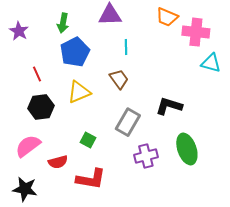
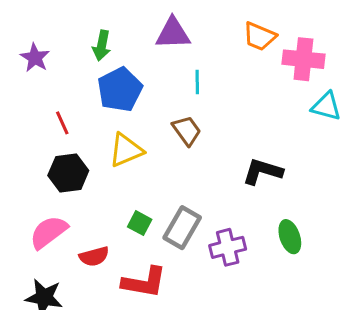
gray rectangle: (128, 122) -> (182, 228), moved
green ellipse: (187, 149) -> (290, 237), size x0.7

